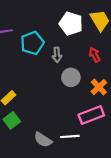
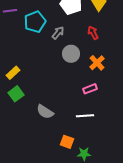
gray arrow: (57, 55) -> (58, 33), turned -136
pink rectangle: (91, 115) -> (90, 89), size x0.6
white line: (70, 136) -> (85, 116), moved

